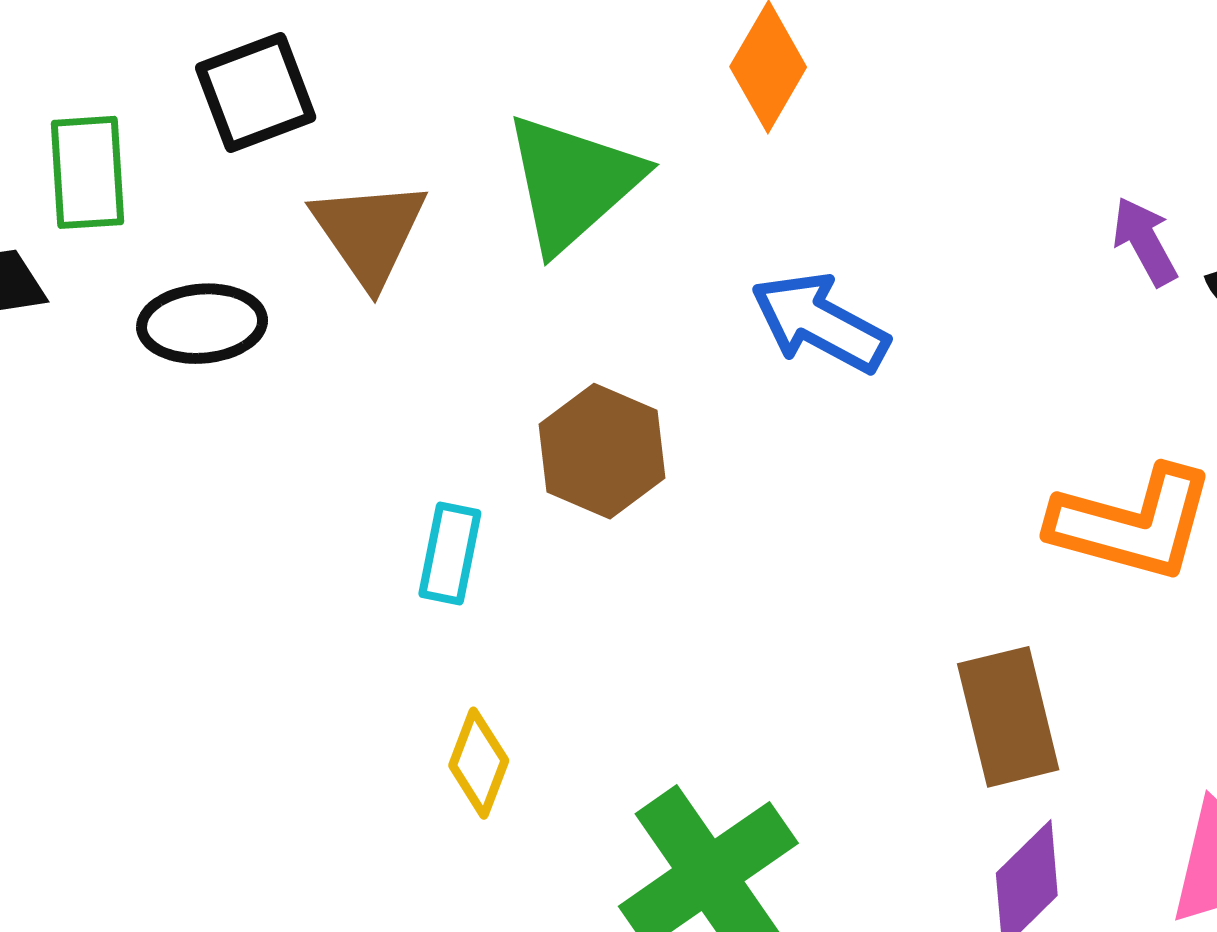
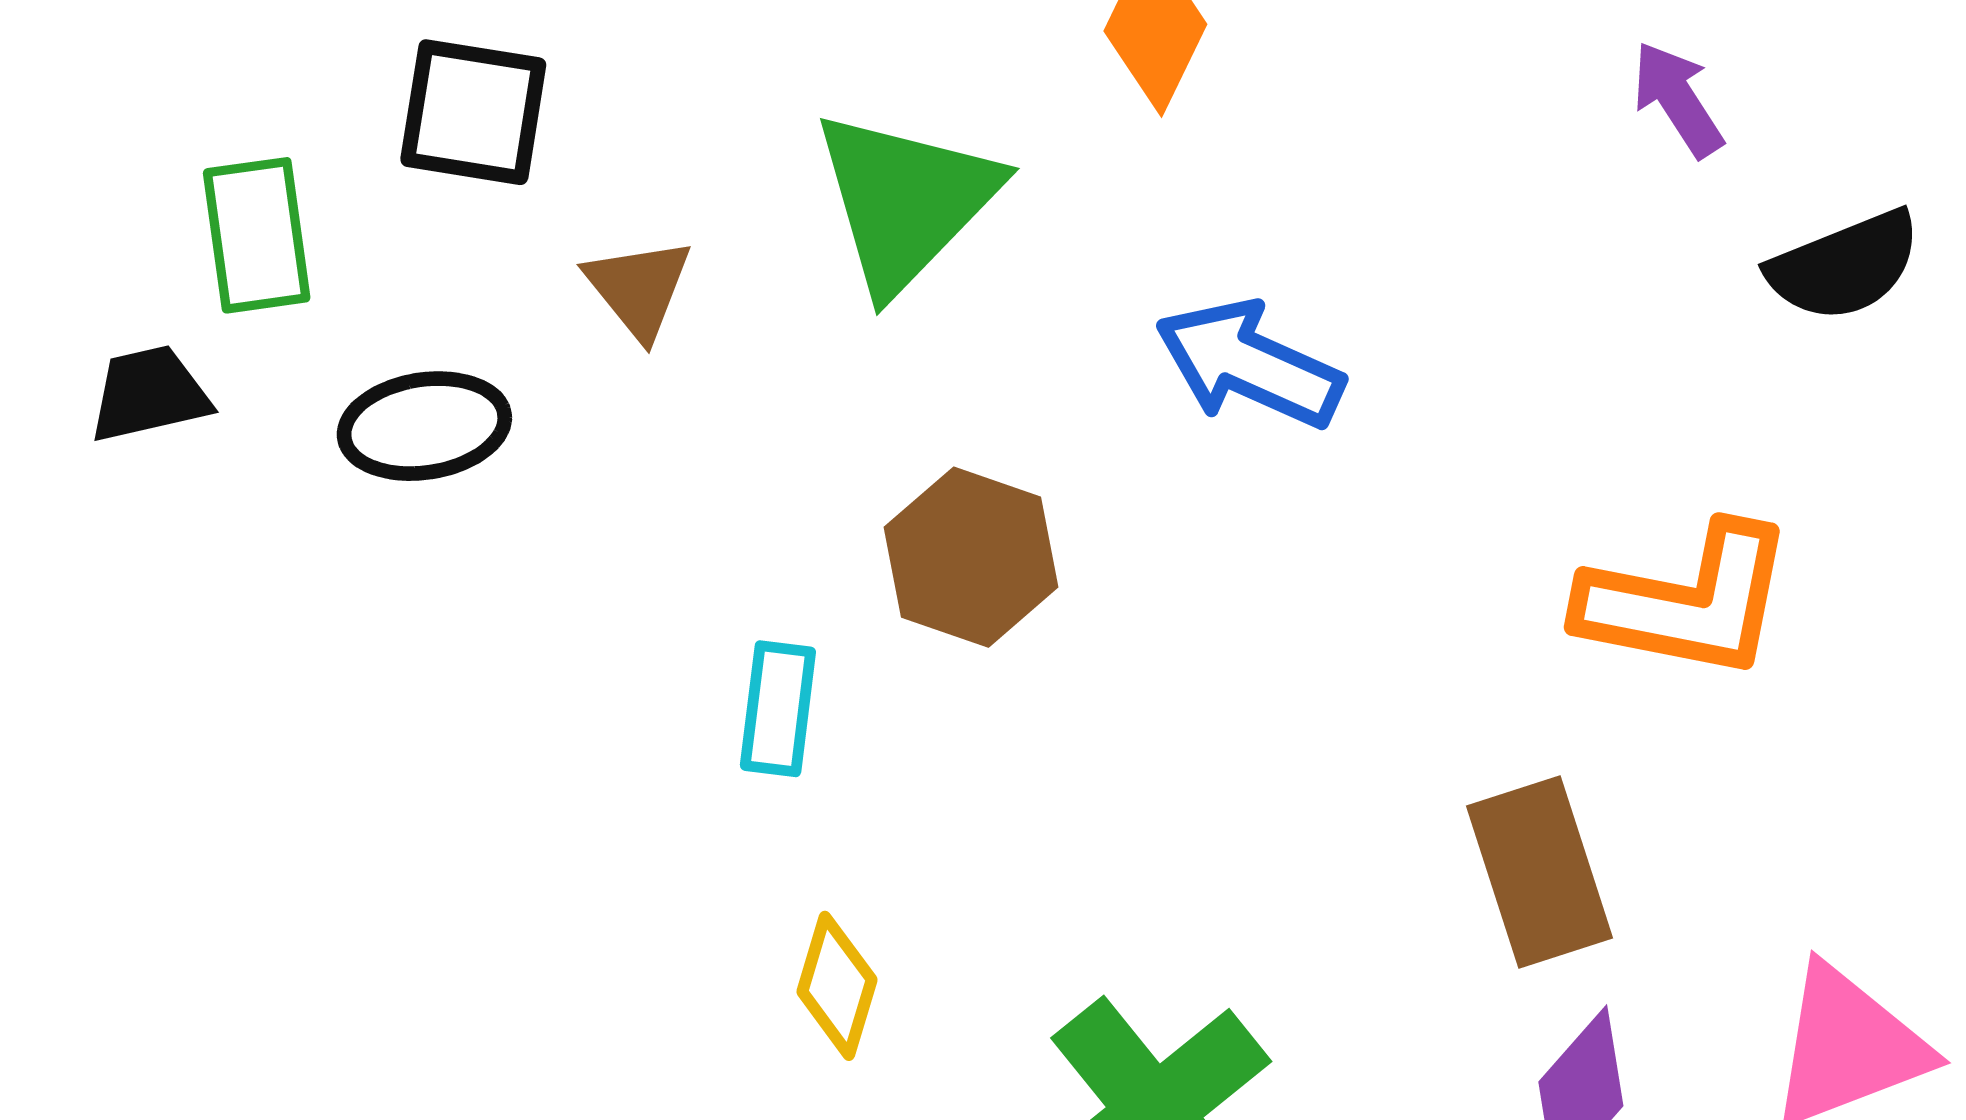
black square: (256, 93) -> (473, 112), turned 34
brown triangle: (369, 233) -> (639, 288), size x0.7
purple arrow: (1145, 241) -> (1678, 99), moved

